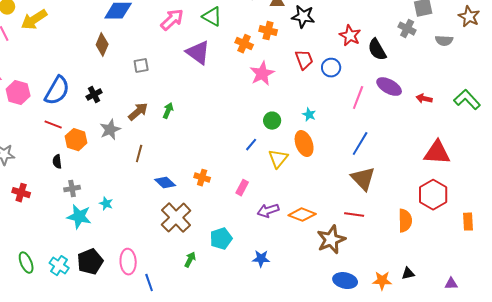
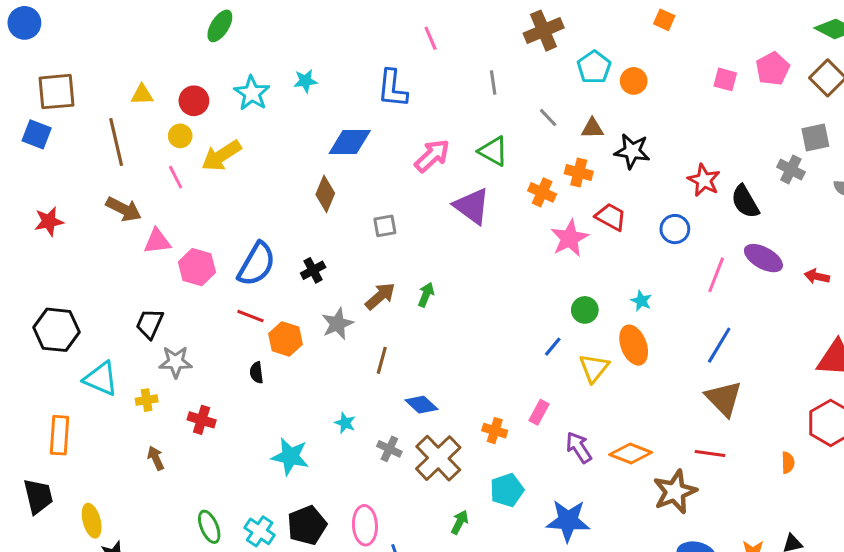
red trapezoid: (304, 60) -> (611, 217), moved, turned -40
orange cross: (202, 178) -> (495, 431), moved
gray cross: (72, 189) -> (389, 449), moved, turned 35
cyan star: (106, 204) -> (345, 423), moved
purple arrow: (268, 211) -> (579, 447), turned 75
orange semicircle: (405, 221) -> (788, 463), size x0.6
blue star: (261, 259) -> (568, 521), size x1.6

